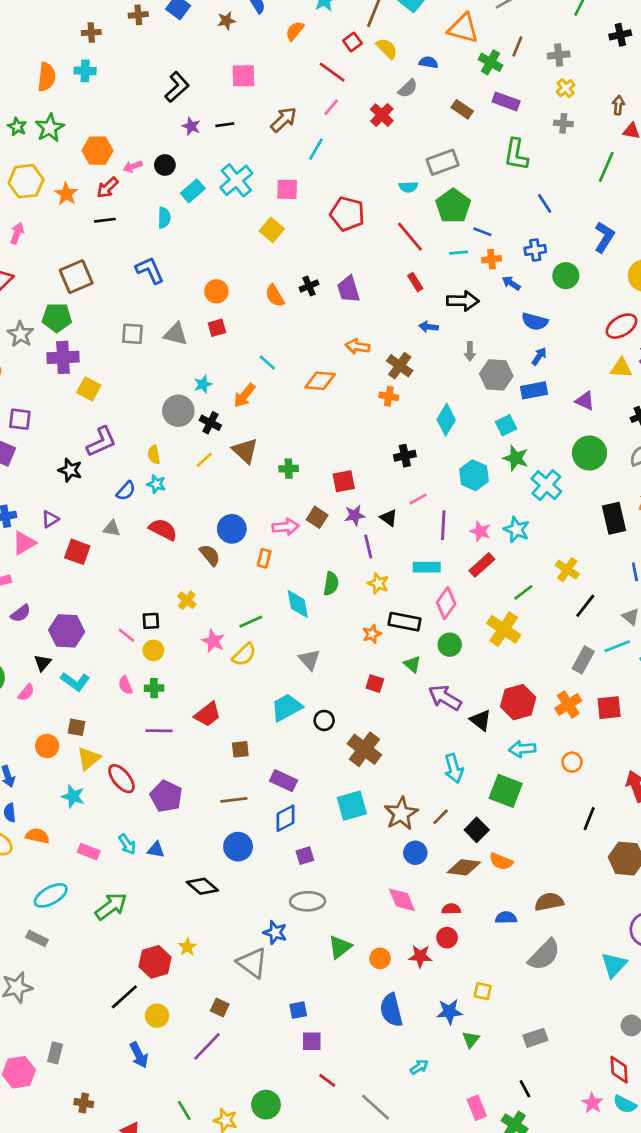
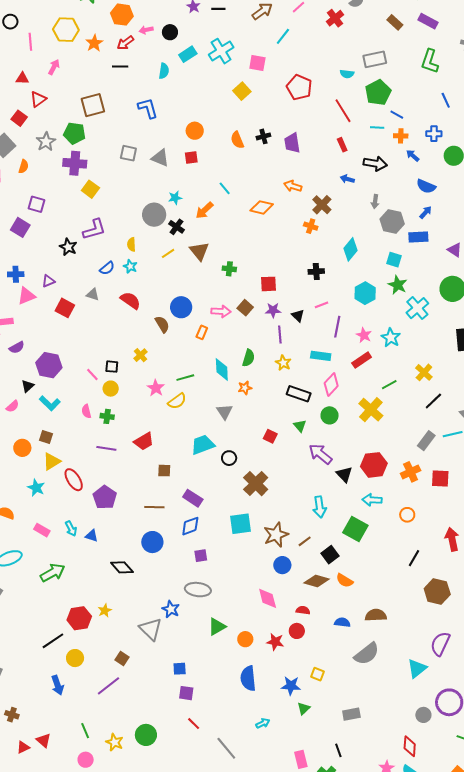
cyan square: (506, 425) -> (394, 260), turned 35
orange star: (372, 634) -> (245, 388), moved

